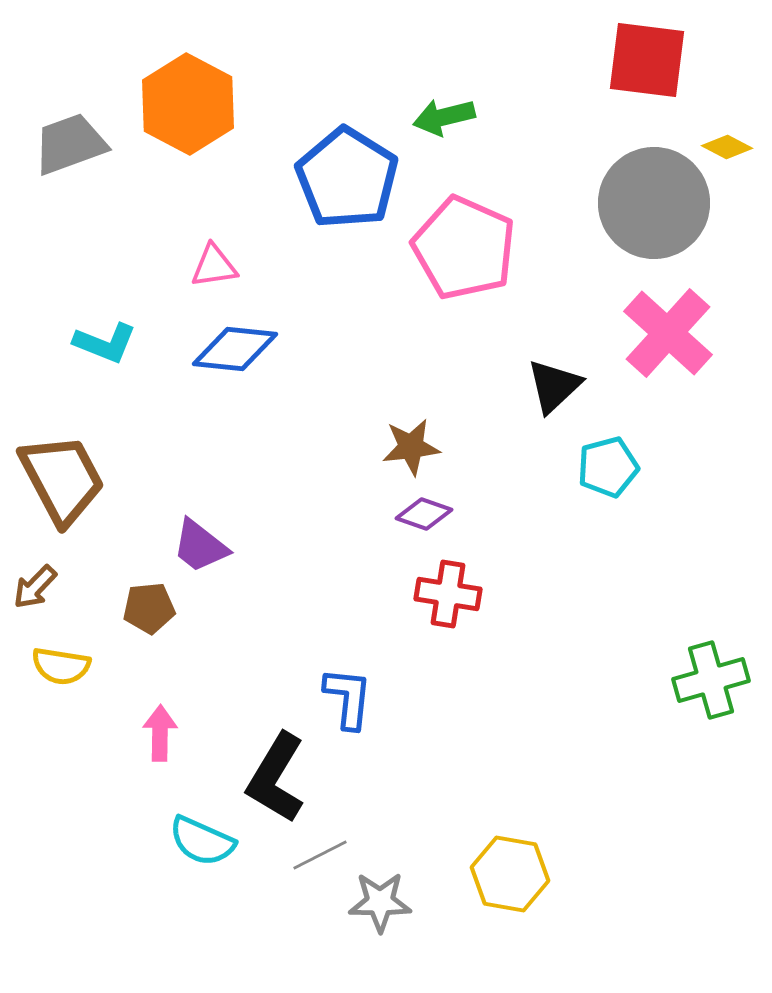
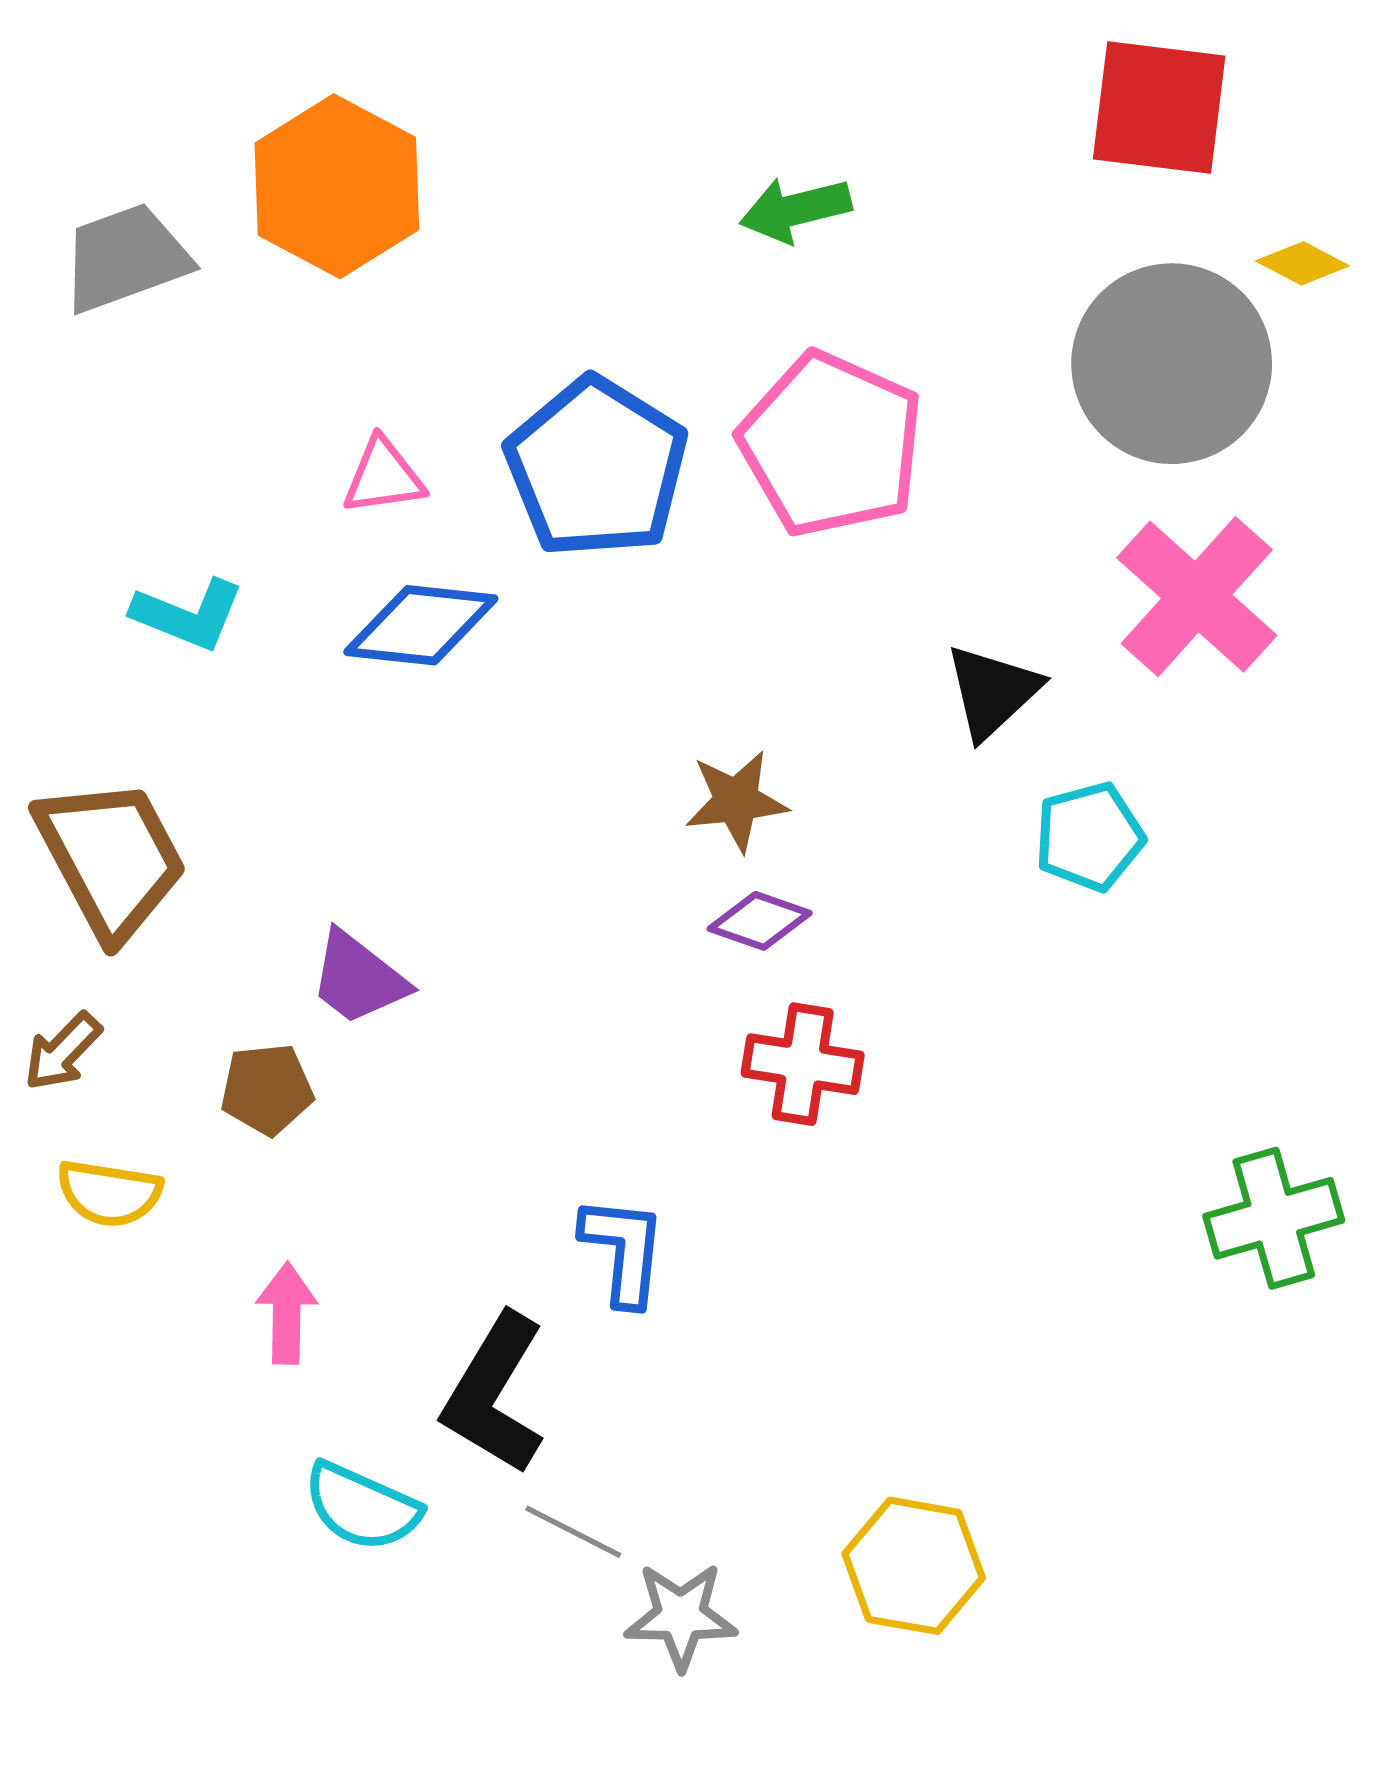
blue pentagon: (347, 178) -> (597, 468), moved
gray line: (320, 855) -> (573, 1532), turned 54

